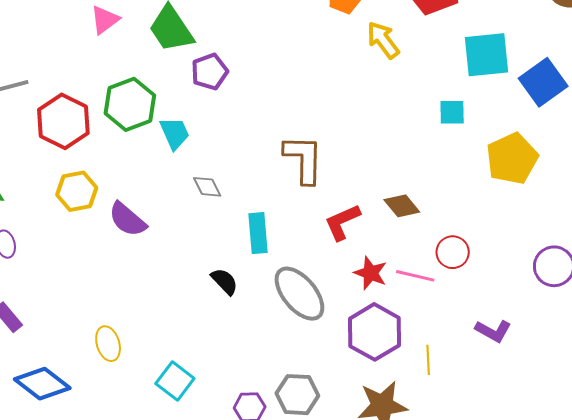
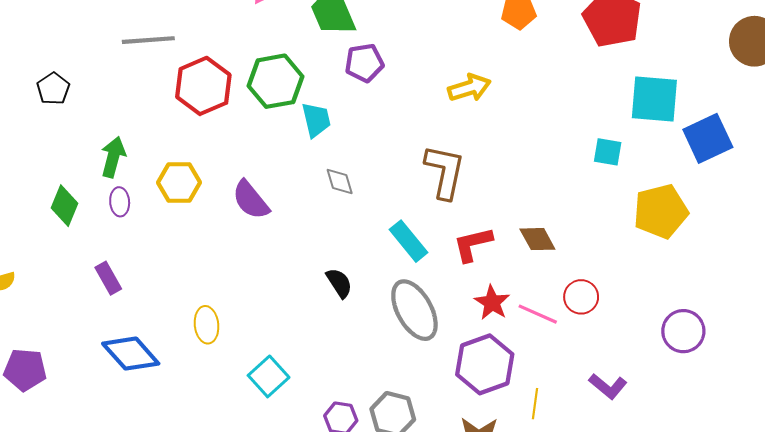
yellow arrow: (383, 40) -> (469, 88), moved, turned 99
yellow hexagon: (77, 191) -> (179, 183), moved
cyan rectangle: (258, 233) -> (408, 241), moved, turned -45

